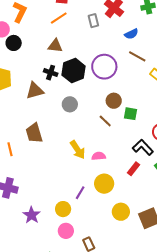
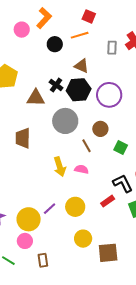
black circle: (14, 43) -> (55, 44), moved
brown triangle: (55, 46) -> (82, 66), moved
brown circle: (114, 101) -> (100, 129), moved
gray circle: (70, 104) -> (65, 121), size x1.6
brown line: (105, 121) -> (86, 146), moved
pink semicircle: (99, 156) -> (81, 169), moved
yellow circle: (63, 209) -> (29, 219), size x1.5

